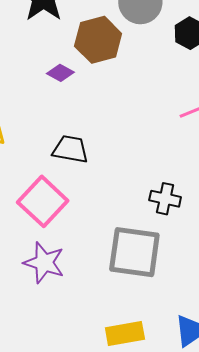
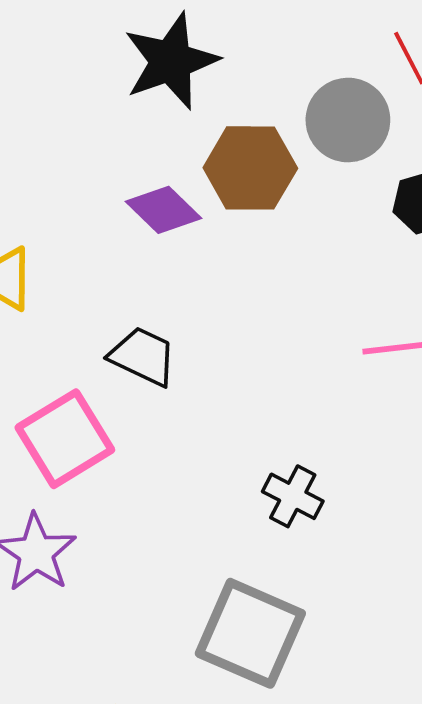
purple diamond: (60, 73) -> (163, 210), size x1.4
gray square: (134, 252) -> (250, 633), moved

